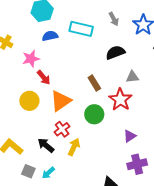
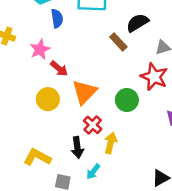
blue semicircle: (50, 36) -> (57, 18), turned 105
brown rectangle: (94, 83) -> (118, 42), moved
black arrow: (46, 145) -> (77, 147), turned -126
cyan arrow: (48, 173) -> (93, 172), moved

